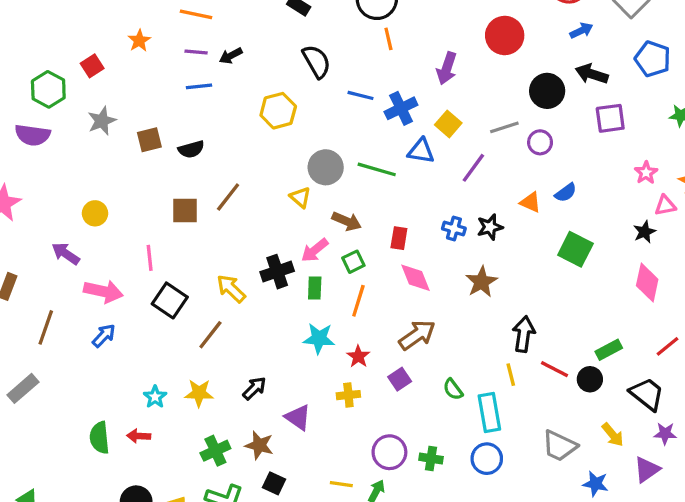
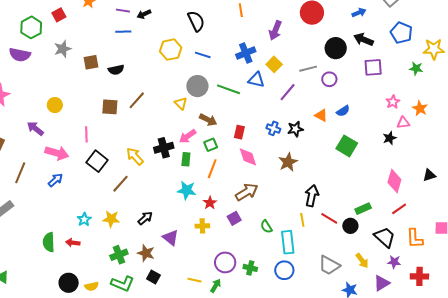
blue line: (360, 95) -> (203, 55), moved
pink diamond: (647, 282) -> (394, 181), moved

